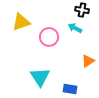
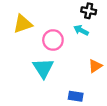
cyan triangle: (40, 77) -> (43, 68), moved

